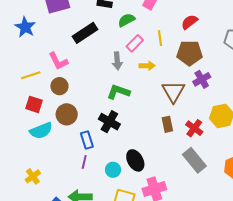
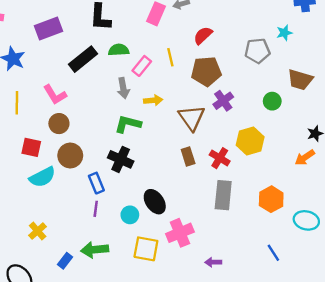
green semicircle: (126, 20) -> (119, 50), moved, turned 30
yellow arrow: (147, 66) -> (153, 100), moved
yellow line: (31, 75) -> (17, 103), moved, turned -66
gray rectangle: (194, 160) -> (223, 195), turned 50

